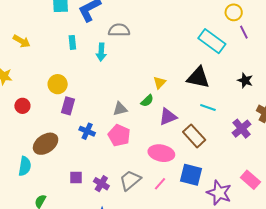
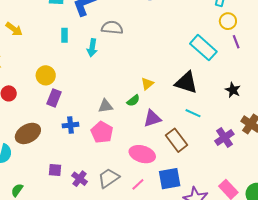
blue cross: (87, 131) -> (71, 125), turned -35
blue square: (191, 175) -> (170, 179), turned -30

